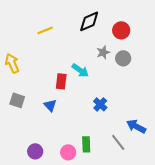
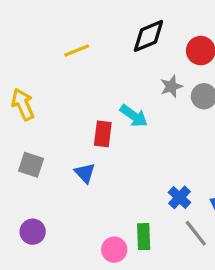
blue cross: (100, 104) -> (179, 197), moved
purple circle: (35, 151) -> (33, 232), moved

